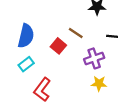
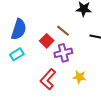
purple cross: (94, 58) -> (63, 53), moved
red L-shape: (42, 90) -> (48, 79), moved

